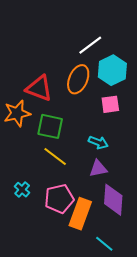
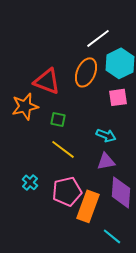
green square: (50, 126) -> (58, 119), size x0.6

